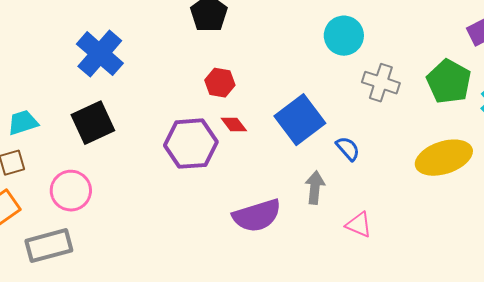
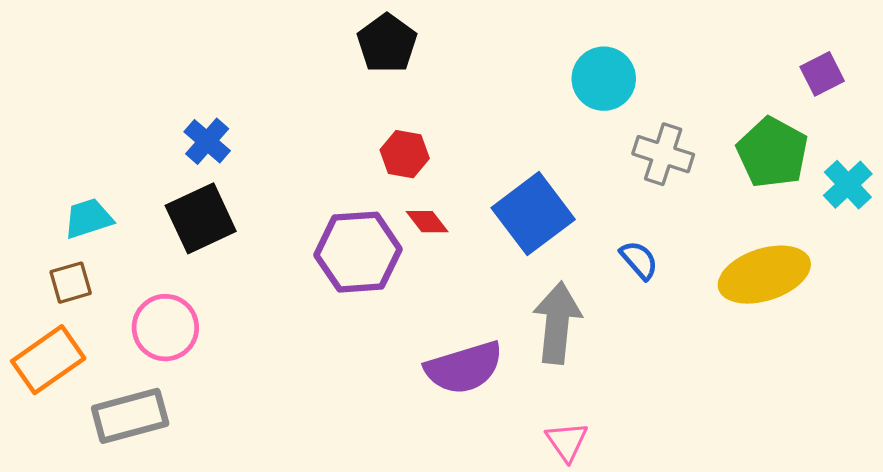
blue cross: (100, 54) -> (207, 141), moved, size x0.6
blue semicircle: (348, 149) -> (639, 260), moved
gray arrow: (315, 188) -> (557, 323), size x1.5
pink triangle: (359, 225) -> (567, 442), moved, turned 32

